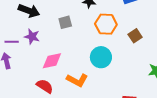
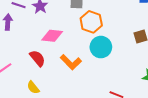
orange hexagon: (106, 24) -> (91, 22), moved

